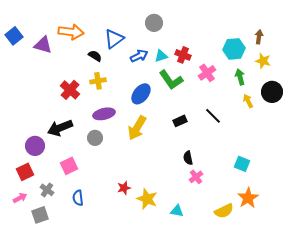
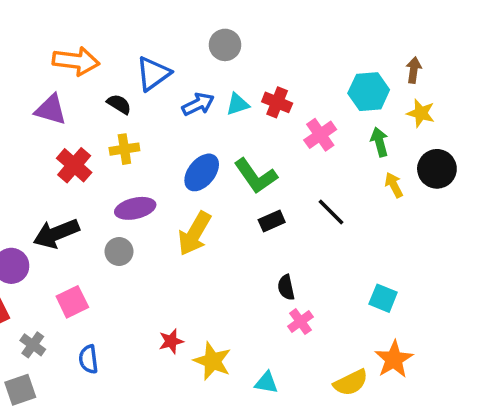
purple triangle: (43, 45) -> (51, 110), moved
green L-shape: (171, 80) -> (256, 176), moved

